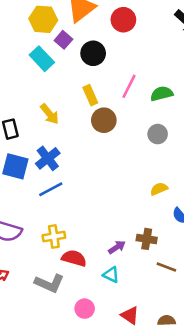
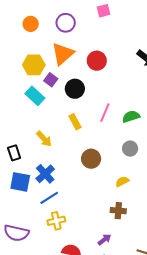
brown circle: (104, 120) -> (91, 159), moved
yellow semicircle: (159, 189) -> (122, 182), moved
yellow cross: (54, 236) -> (56, 221), moved
brown cross: (147, 239) -> (118, 211), moved

